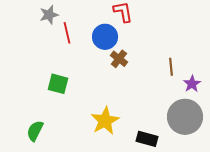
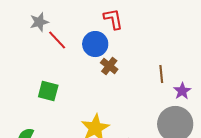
red line: (67, 33) -> (57, 40), turned -30

